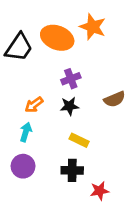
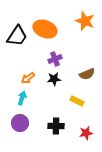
orange star: (93, 27) -> (85, 21), moved
yellow rectangle: (79, 140) -> (77, 101), moved
red star: (100, 191) -> (86, 133), moved

